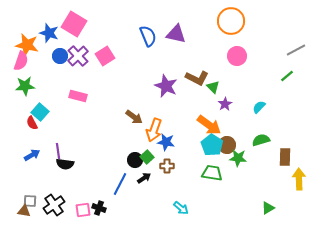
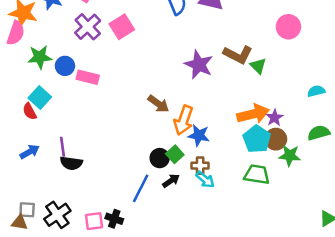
blue circle: (60, 56) -> (65, 66), moved
green star: (25, 86) -> (40, 57), moved
purple star: (225, 104) -> (275, 118), moved
cyan semicircle: (259, 107) -> (316, 91), turned 32
orange arrow: (209, 125) -> (253, 114), turned -50
cyan arrow: (181, 208) -> (205, 180), moved

